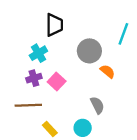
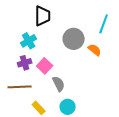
orange semicircle: (107, 71) -> (95, 50), moved
gray semicircle: (97, 105) -> (59, 84), moved

